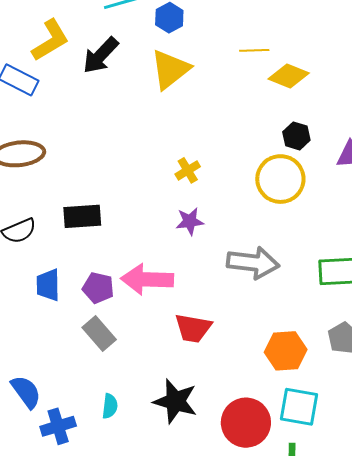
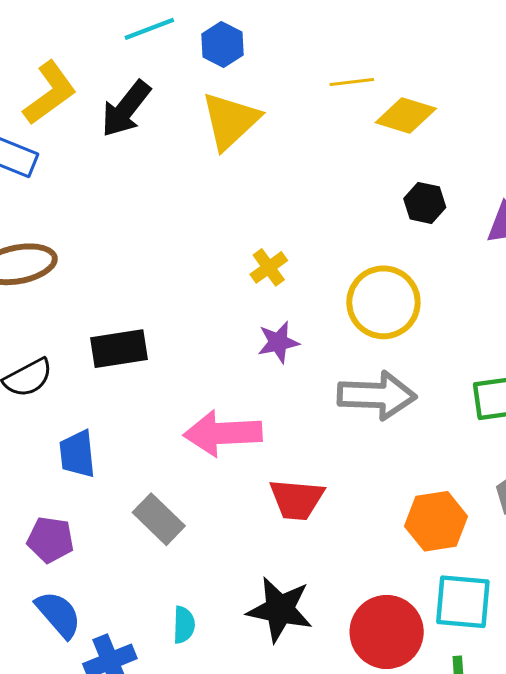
yellow circle: (280, 179) -> (383, 302), moved
purple pentagon: (98, 288) -> (50, 540), moved

